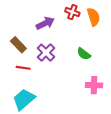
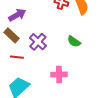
purple arrow: (45, 23) -> (17, 15), moved
pink cross: (94, 85) -> (59, 74), moved

